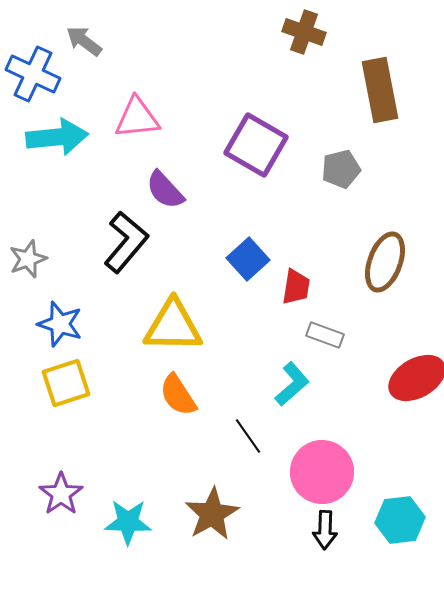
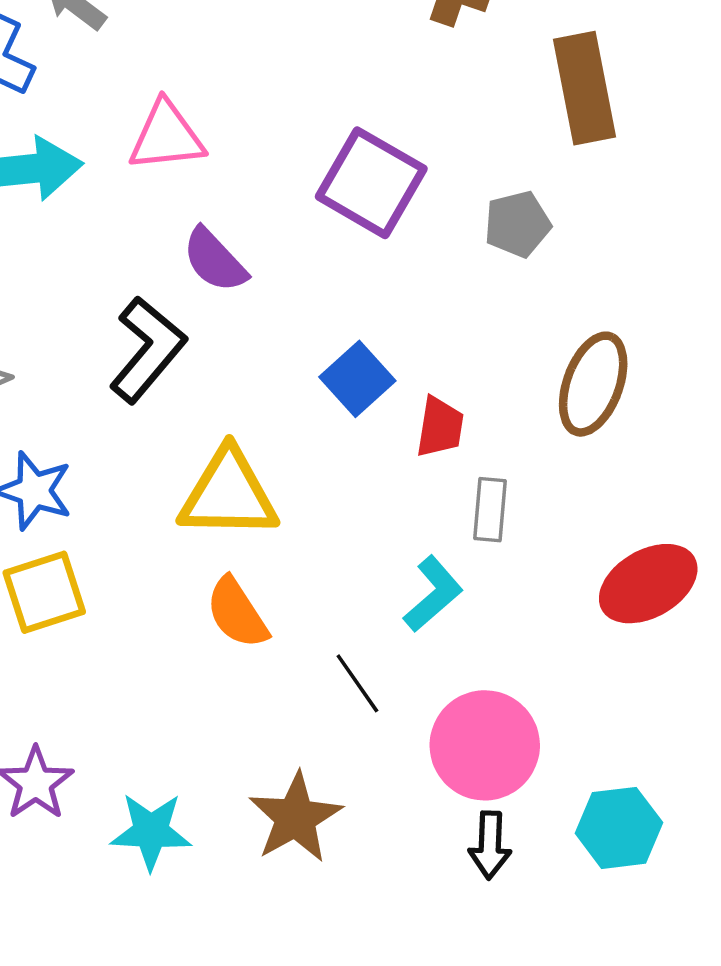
gray rectangle: (325, 335) -> (490, 510), turned 75

